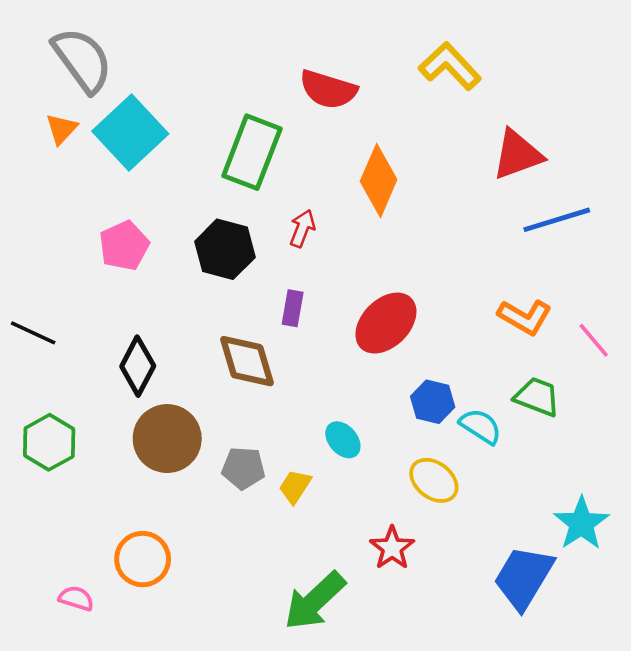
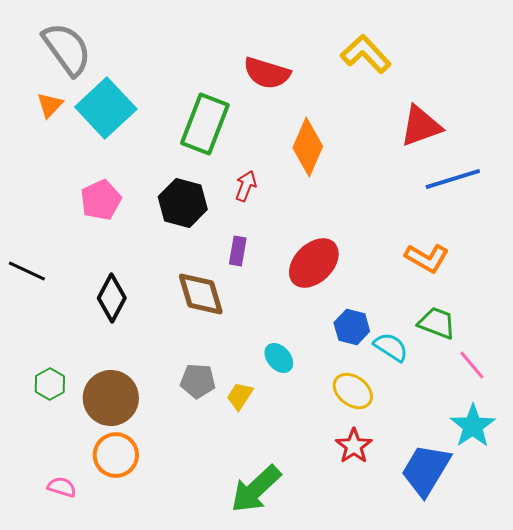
pink line: (594, 340) -> (472, 365), moved
brown circle: (167, 439) -> (111, 398), moved
green hexagon: (49, 442) -> (50, 384), moved, size x0.7
red star: (392, 548) -> (354, 446), moved

